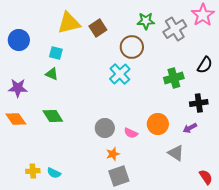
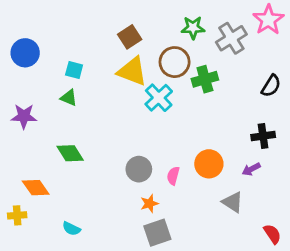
yellow triangle: (69, 23) -> (132, 71), moved, turned 35
green cross: (174, 78) -> (205, 79), moved
orange diamond: (16, 119) -> (36, 188), moved
pink semicircle: (131, 133) -> (173, 176), turned 80
yellow cross: (33, 171) -> (17, 215), moved

